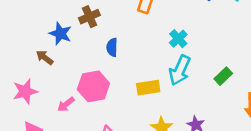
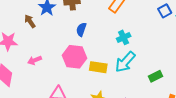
cyan cross: (178, 39) -> (124, 37), moved
pink hexagon: (93, 86) -> (74, 57), moved

